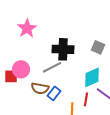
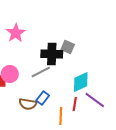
gray square: (98, 47) -> (68, 47), moved
brown semicircle: (40, 88) -> (28, 104), moved

